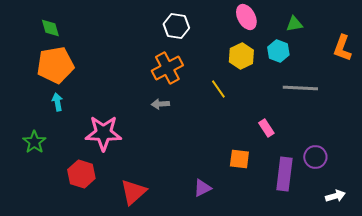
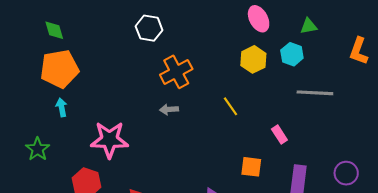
white hexagon: (176, 26) -> (149, 28), moved
yellow line: (218, 89) -> (230, 106), moved
purple circle: (315, 157) -> (346, 173), moved

